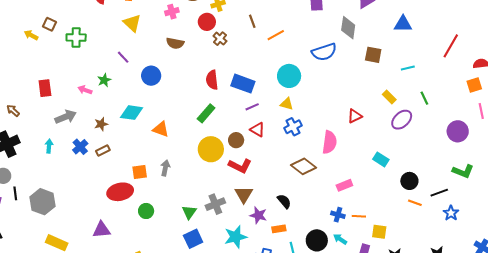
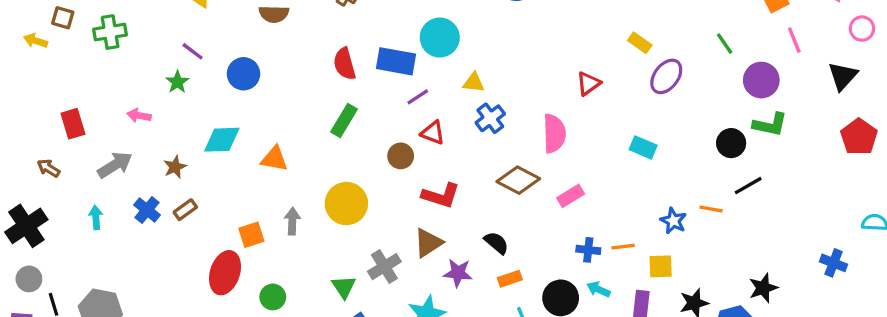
cyan circle: (289, 76) -> (440, 38), moved
green star: (104, 80) -> (177, 82), moved
green line: (424, 98) -> (725, 44), moved
brown arrow: (13, 111) -> (48, 168), moved
yellow circle: (211, 149) -> (346, 204), moved
red L-shape: (240, 166) -> (441, 196), moved
green L-shape: (463, 171) -> (770, 125), moved
black circle: (409, 181) -> (731, 143), moved
pink rectangle: (344, 185) -> (571, 196), moved
red ellipse: (120, 192) -> (225, 273), turned -50
brown triangle: (244, 194) -> (428, 243), turned 36
blue star: (451, 213) -> (673, 221), moved
orange rectangle: (279, 229) -> (510, 279), moved

